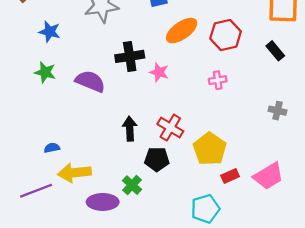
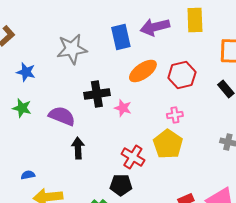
black arrow: (130, 129) -> (78, 148), moved
yellow pentagon: (210, 149) -> (168, 144), moved

